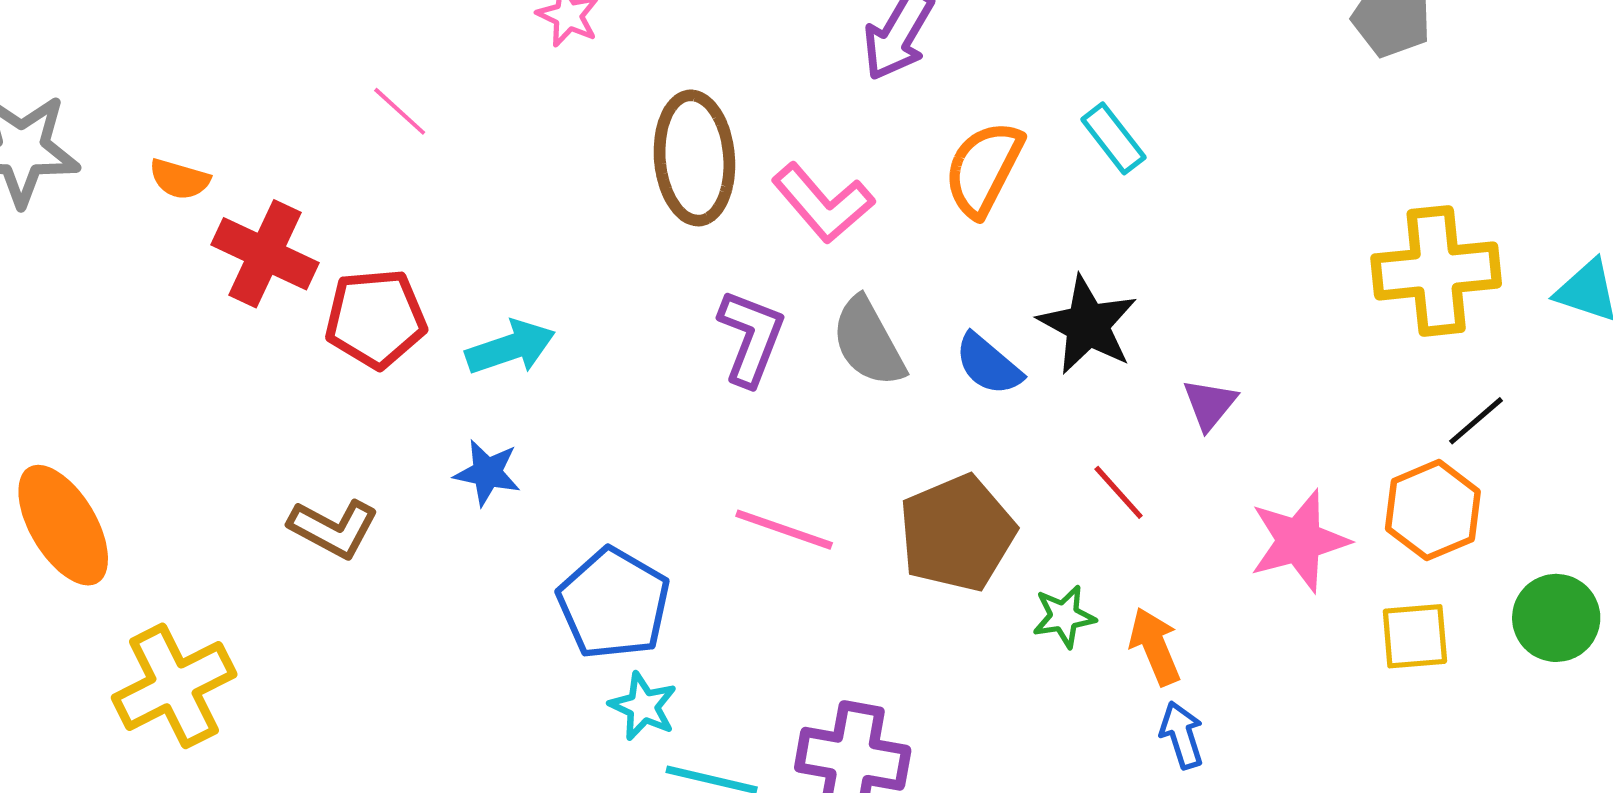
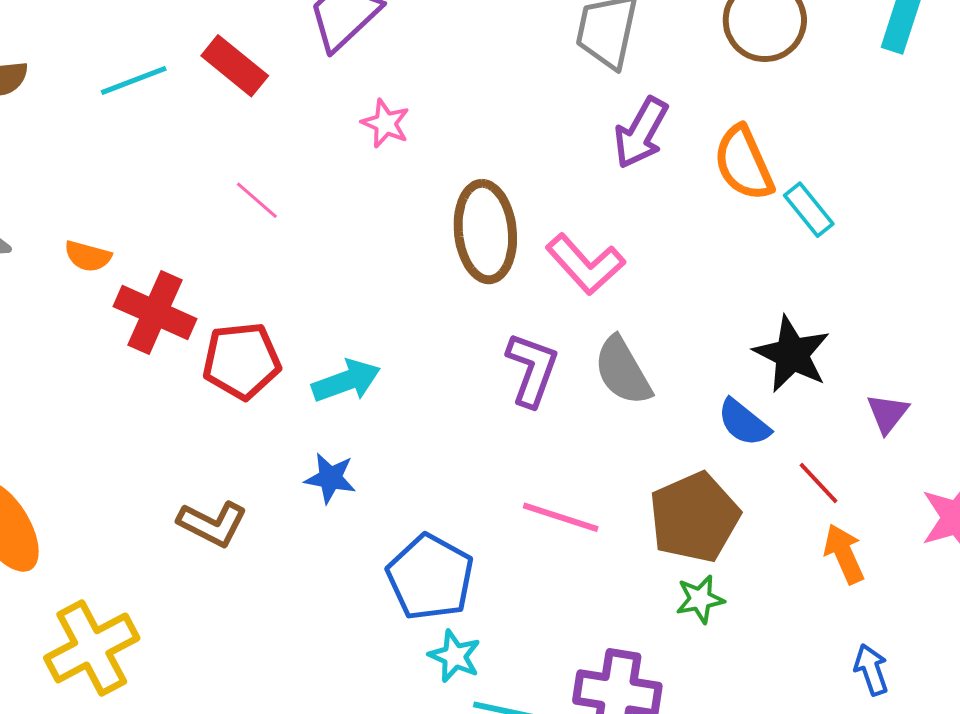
orange semicircle: (984, 169) -> (744, 163), moved, turned -50
blue semicircle: (988, 364) -> (744, 423), moved
green star: (1064, 616) -> (700, 599), moved
orange arrow: (1155, 646) -> (844, 554), moved

